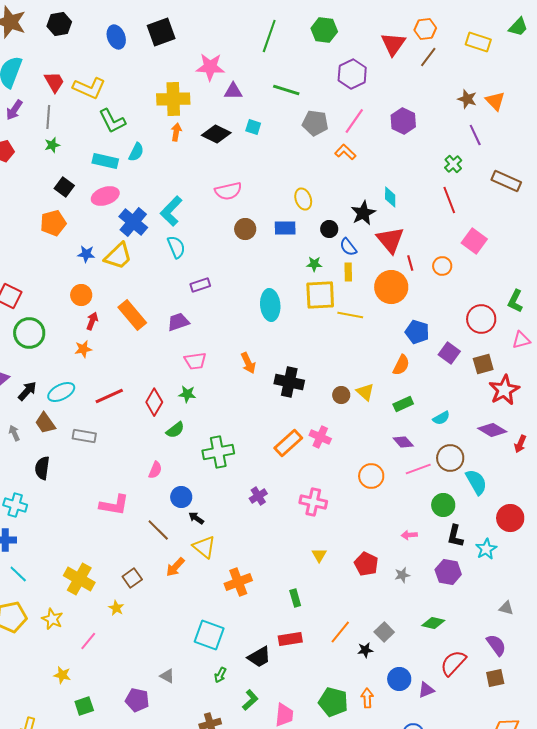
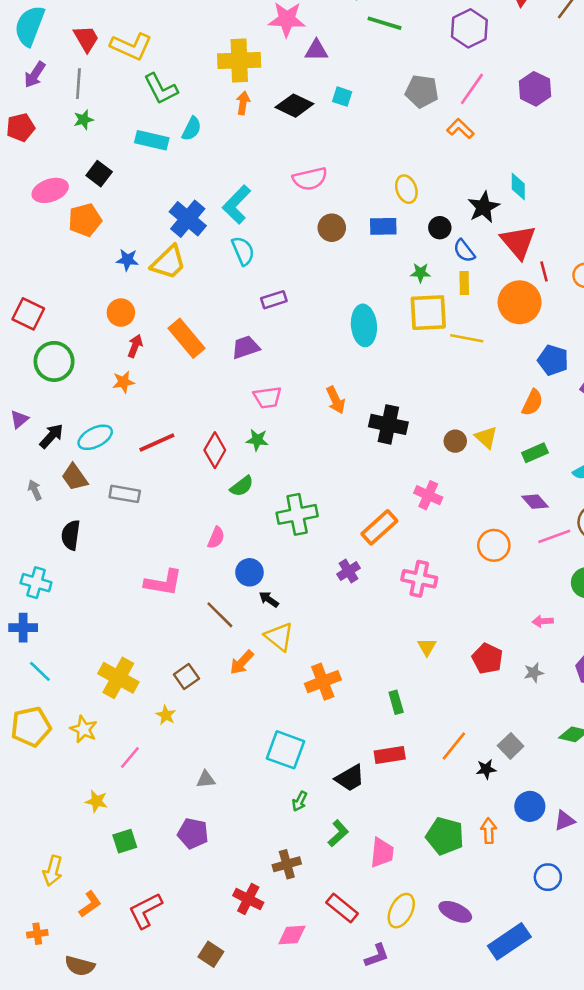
green line: (286, 90) -> (385, 23), moved
pink ellipse: (105, 196) -> (50, 190), moved
orange rectangle: (288, 443) -> (379, 527), moved
gray triangle: (167, 676) -> (206, 779), moved, turned -35

